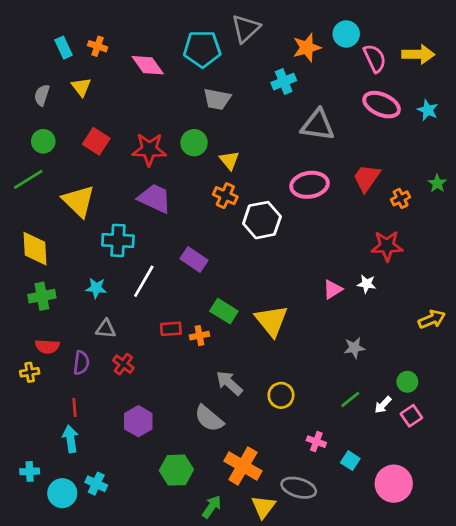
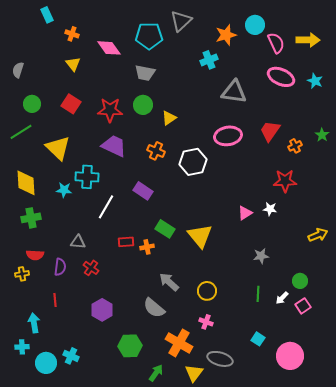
cyan rectangle: (64, 48) -> (47, 15), moved
yellow triangle: (81, 87) -> (73, 64), moved
gray semicircle: (42, 95) -> (18, 70), moved
gray trapezoid: (217, 99) -> (145, 73), moved
yellow triangle: (229, 160) -> (169, 118), turned 35
orange cross: (225, 196) -> (156, 151), moved
cyan star: (96, 288) -> (64, 190), moved
green line: (350, 399) -> (258, 294), turned -49
cyan arrow: (70, 439) -> (34, 323), moved
pink cross: (316, 442) -> (206, 322), moved

